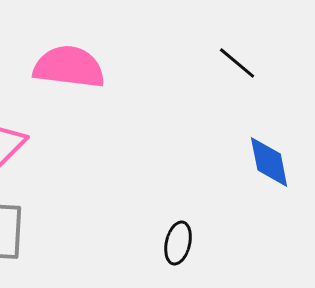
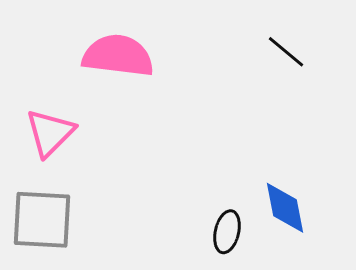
blue diamond: (269, 162) -> (285, 208), moved

